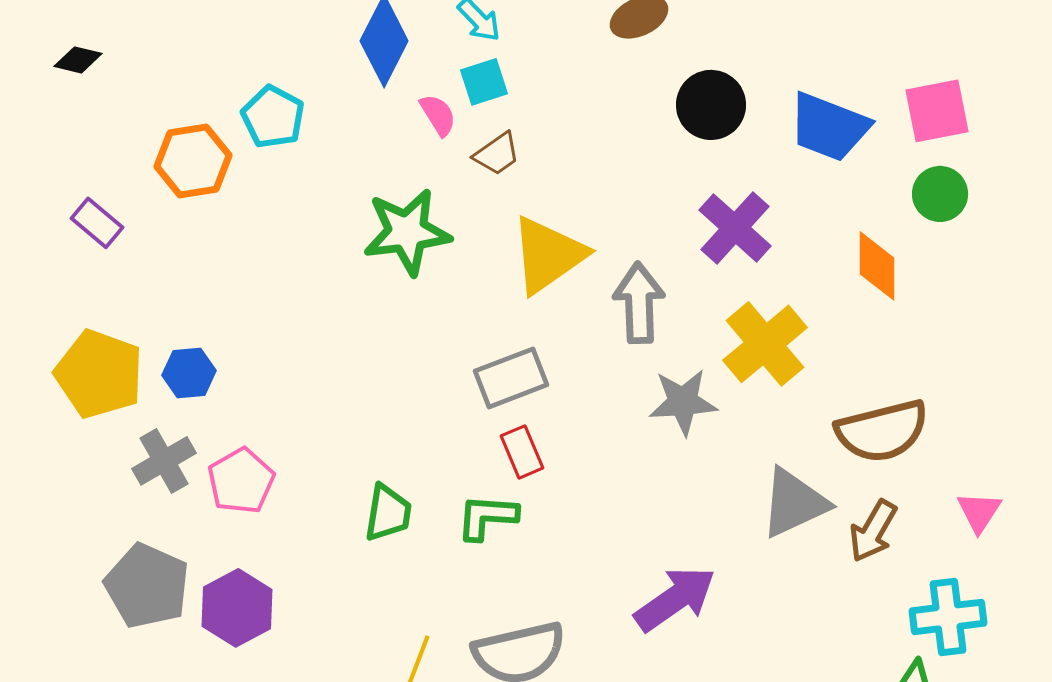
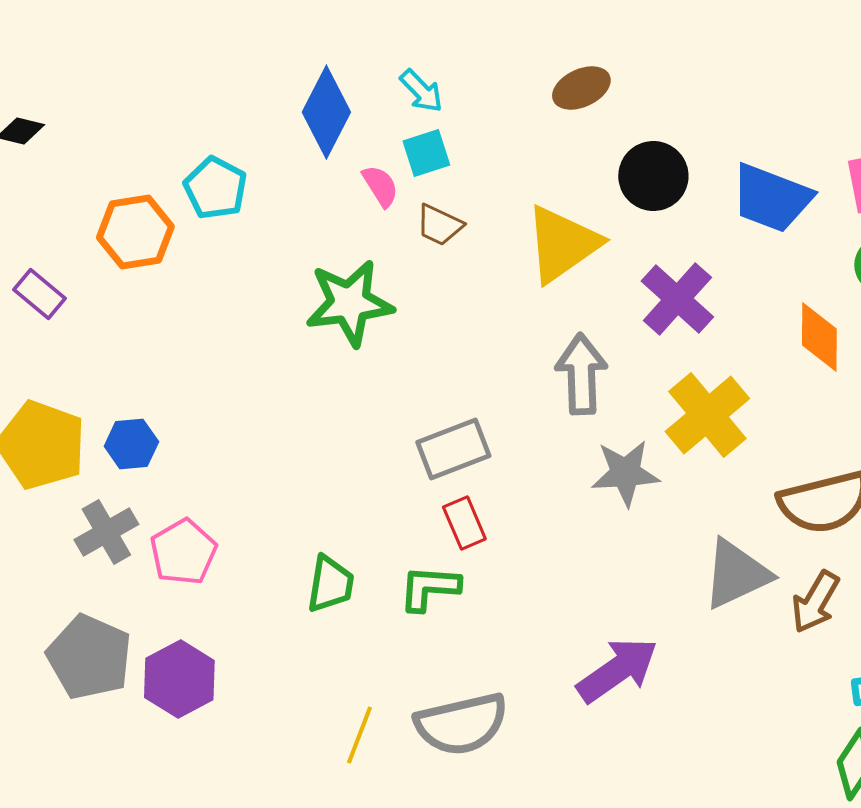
brown trapezoid: (497, 154) -> (439, 225), turned 60
yellow triangle: (548, 255) -> (562, 244), moved

